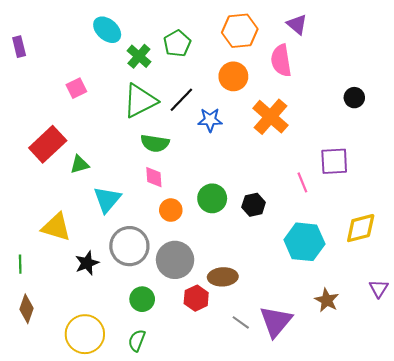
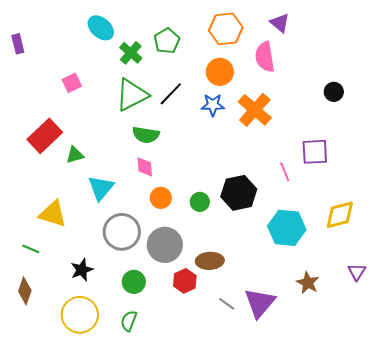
blue star: (210, 120) -> (213, 105), moved
green circle: (212, 198) -> (200, 202), moved, size x0.7
black hexagon: (254, 205) -> (239, 193), size x1.6
black star: (87, 263) -> (82, 270), moved
green line: (20, 264) -> (31, 249), moved, turned -66

